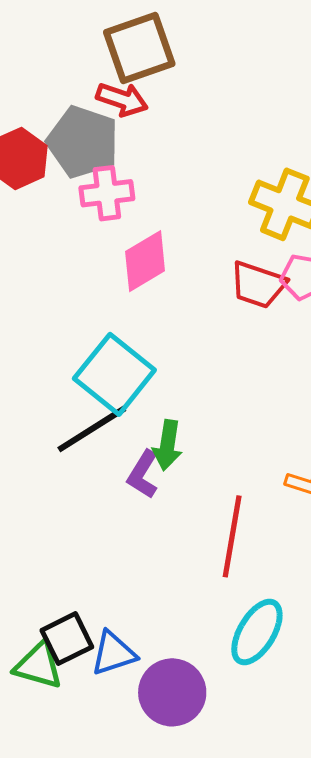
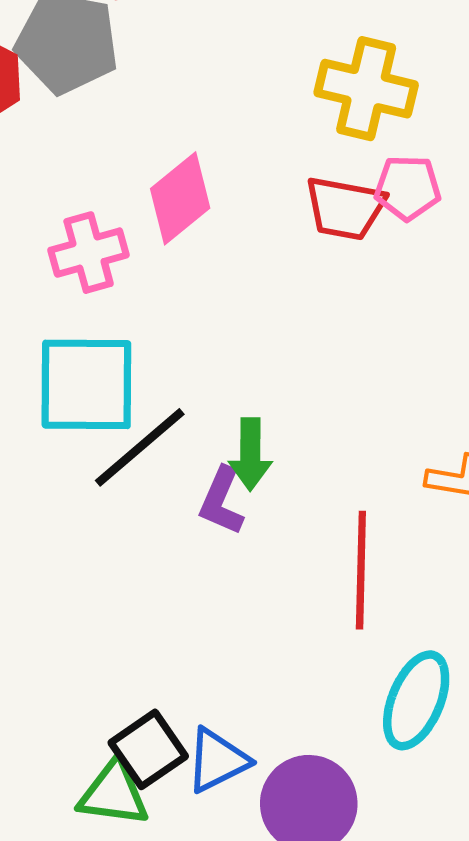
pink cross: (107, 193) -> (89, 253), moved
cyan square: (114, 374) -> (86, 384), moved, turned -30

